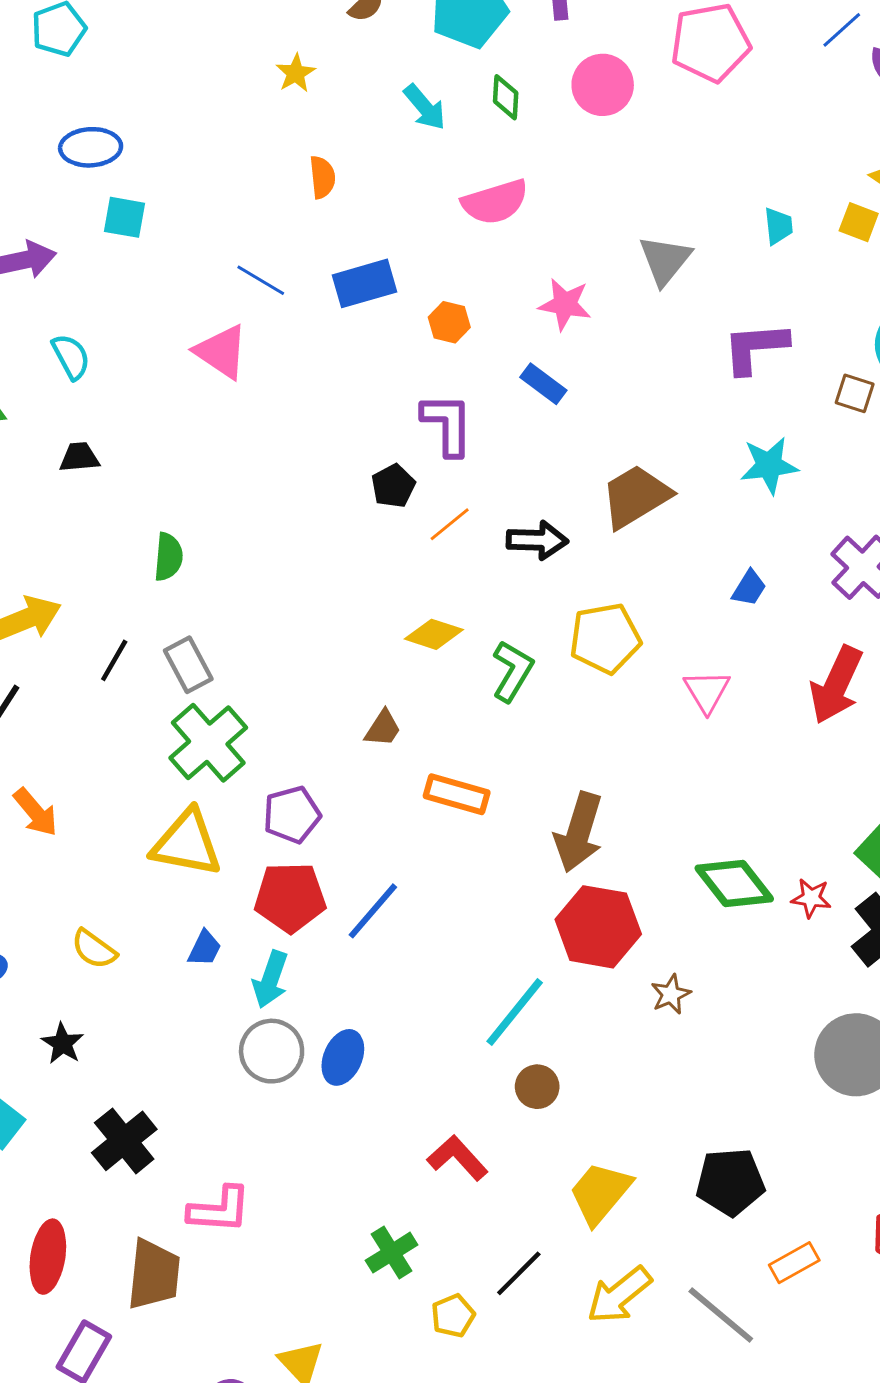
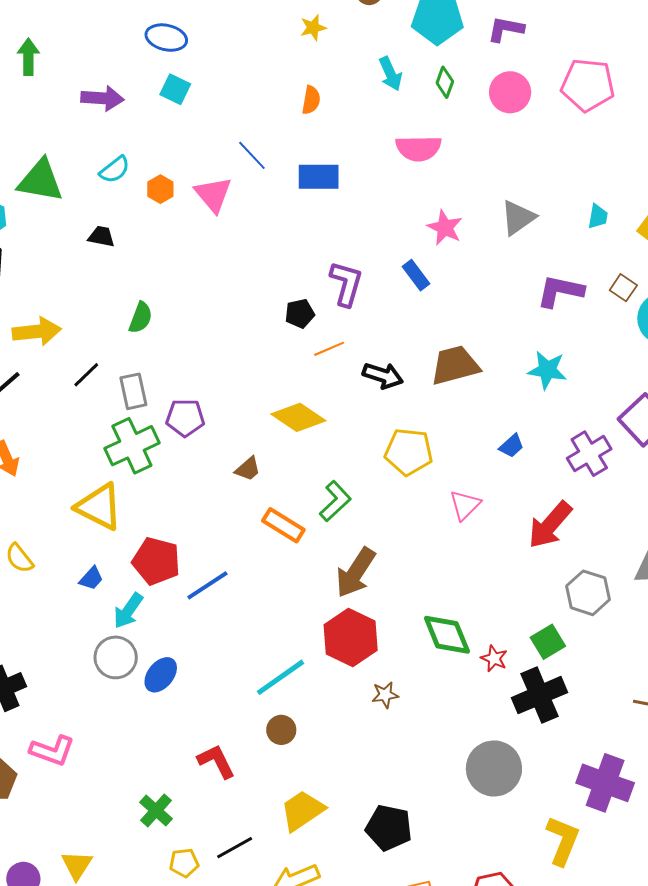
orange hexagon: (449, 322) -> (160, 189), moved
cyan semicircle: (71, 357) -> (115, 170), turned 64
brown square: (855, 393) -> (623, 288), moved
yellow diamond: (434, 634) -> (298, 417), size x1.4
green L-shape: (512, 671) -> (335, 501), moved
purple pentagon: (292, 815) -> (185, 418), moved
green cross: (392, 1253) -> (156, 810), turned -32

